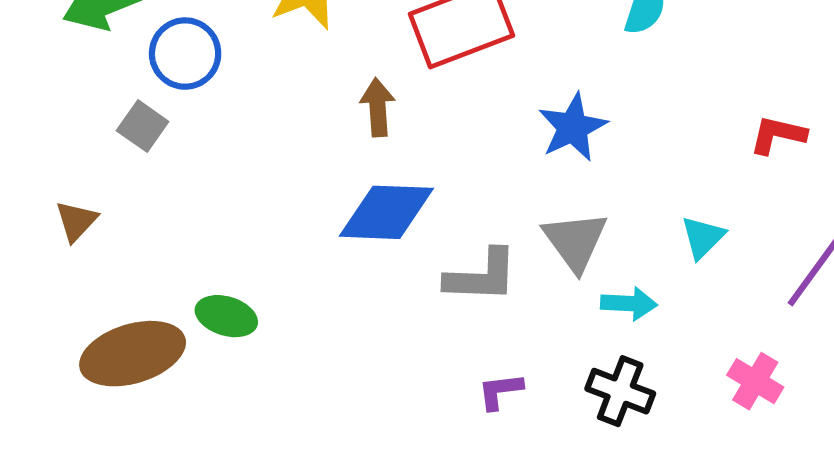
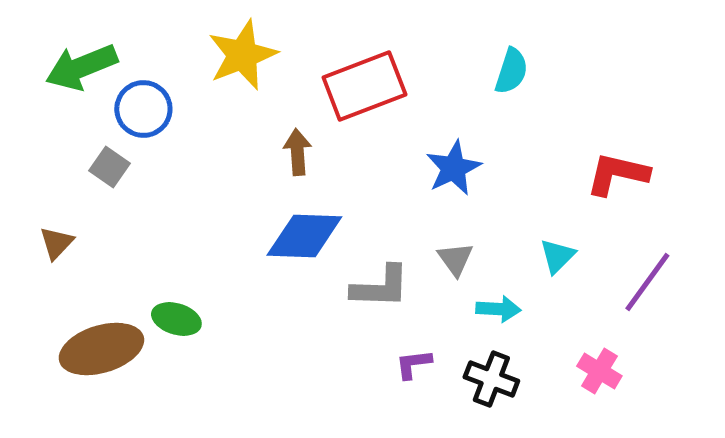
red L-shape: (778, 135) -> (617, 174), size x1.4
gray triangle: (575, 241) -> (455, 259), size x0.7
purple L-shape: (500, 391) -> (413, 364), moved

